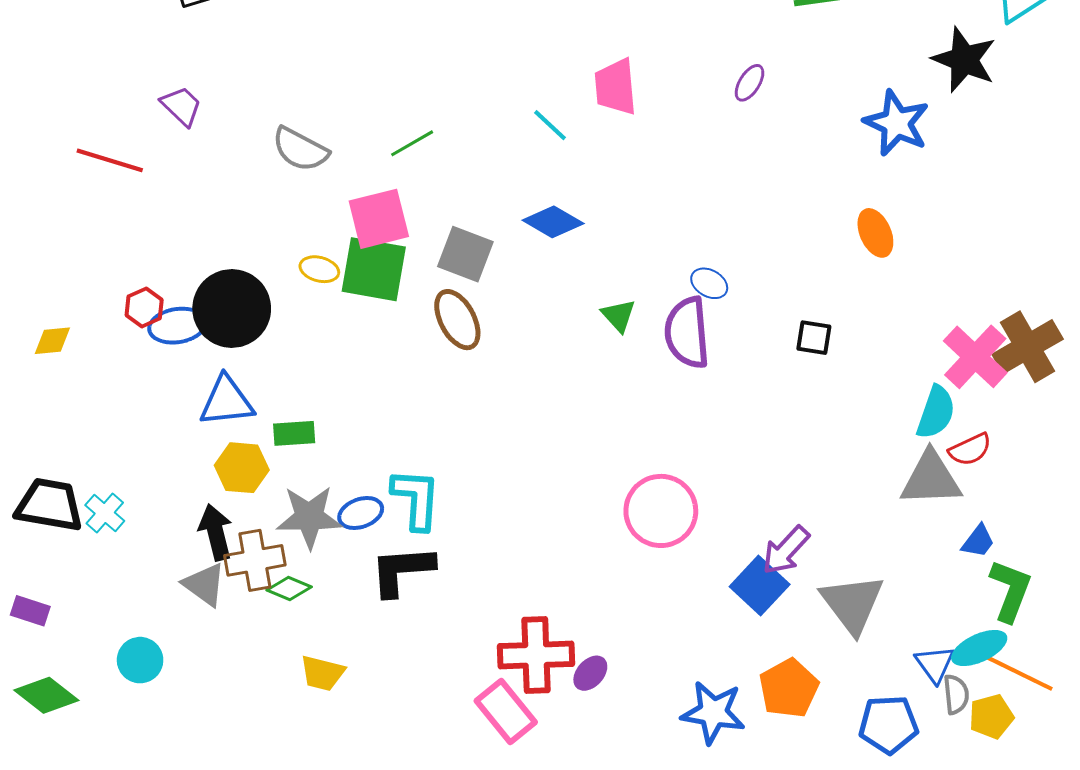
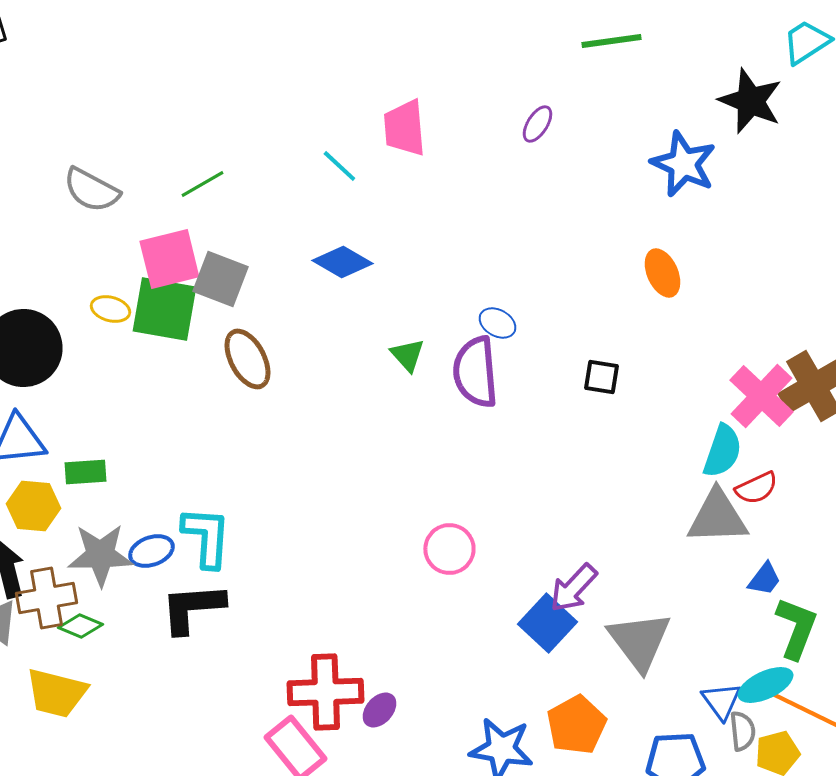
gray square: (465, 254) -> (220, 279), moved
pink circle: (661, 511) -> (449, 549), size x0.7
yellow trapezoid: (322, 673) -> (56, 693), moved, size x1.4

